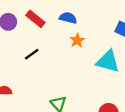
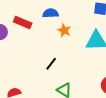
black line: (32, 54) -> (51, 64), moved

